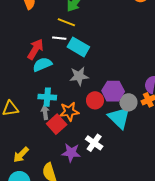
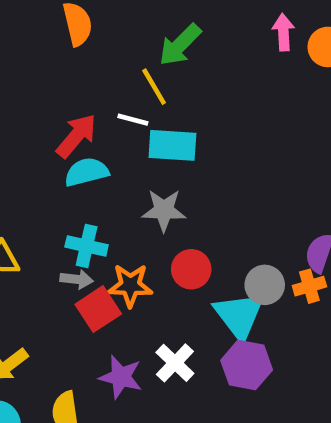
yellow line: (66, 22) -> (154, 87), turned 30
cyan rectangle: (78, 47) -> (172, 145), turned -35
purple hexagon: (113, 91) -> (247, 365), moved
gray arrow: (45, 112) -> (77, 279), turned 96

